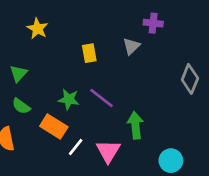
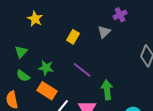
purple cross: (153, 23) -> (120, 15), turned -32
yellow rectangle: (89, 53) -> (73, 37), turned 40
green star: (69, 99) -> (46, 68), moved

